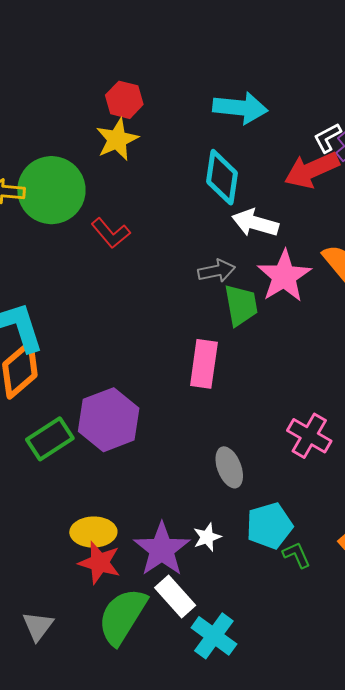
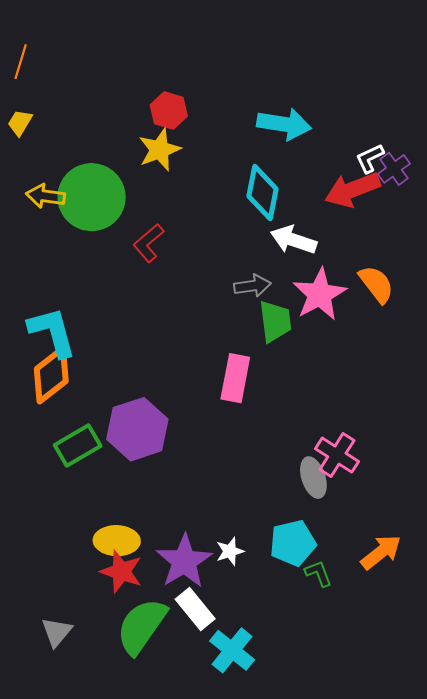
red L-shape: (111, 233) -> (148, 243), turned 87
gray ellipse: (229, 467) -> (313, 478), moved

